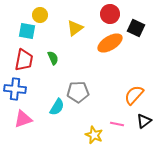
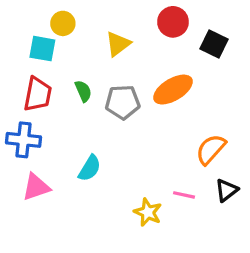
orange ellipse: (110, 43) -> (173, 90), moved
gray pentagon: (78, 92) -> (123, 102), moved

